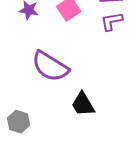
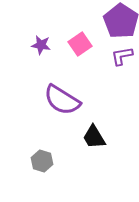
gray hexagon: (18, 122) -> (42, 161), moved

